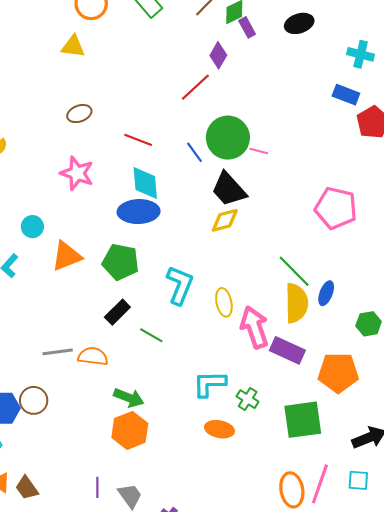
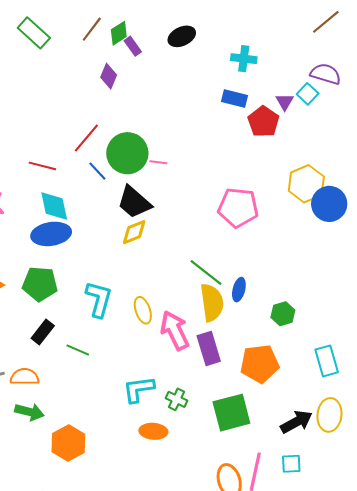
red line: (195, 87) -> (86, 138), moved
purple rectangle: (287, 350) -> (209, 348), turned 56
green arrow: (129, 398) -> (29, 412), moved

